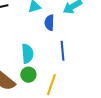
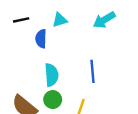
blue semicircle: (49, 23) -> (41, 39), moved

